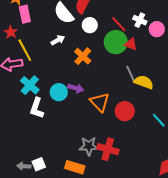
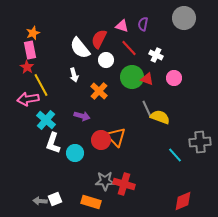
pink rectangle: (25, 14) -> (30, 50), moved
red line: (119, 24) -> (129, 48), moved
pink circle: (157, 29) -> (174, 78), moved
white arrow: (58, 40) -> (74, 75), turned 104
purple arrow: (76, 88) -> (82, 116), moved
cyan circle: (59, 92) -> (75, 153), moved
red circle: (125, 111) -> (101, 140), moved

